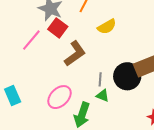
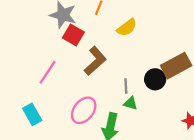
pink line: (31, 40) -> (48, 72), moved
black circle: (127, 76) -> (155, 79), size x0.7

